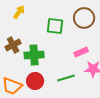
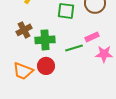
green line: (66, 78) -> (74, 48), moved

